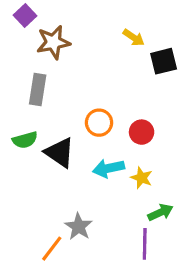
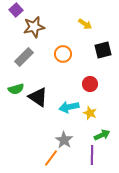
black square: (164, 61) -> (103, 50), moved
gray rectangle: (38, 90) -> (24, 57), turned 36
orange circle: (99, 123) -> (63, 54), moved
gray star: (79, 227) -> (64, 140), moved
orange line: (52, 249) -> (51, 158), moved

